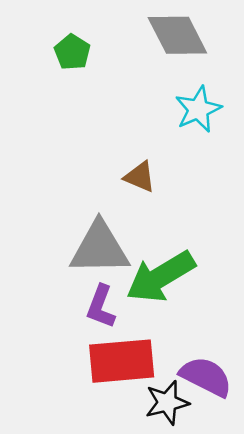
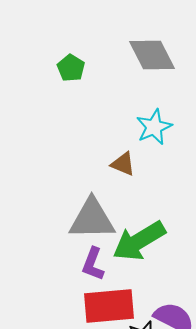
cyan star: (198, 109) -> (154, 127), moved

